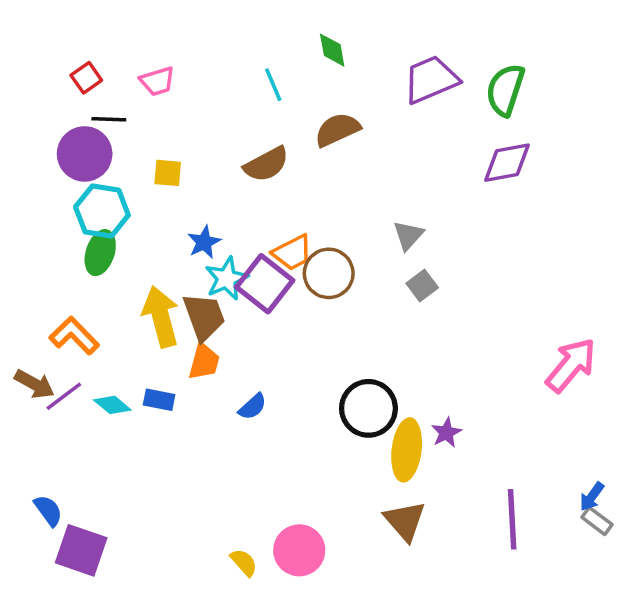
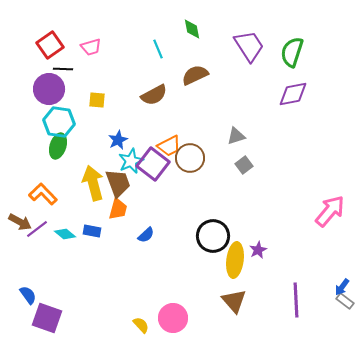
red square: (86, 78) -> (50, 45), size x1.5
purple trapezoid: (431, 79) -> (249, 46), turned 80
gray triangle: (408, 235) -> (236, 136), turned 30

